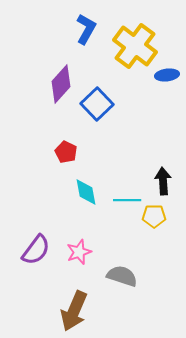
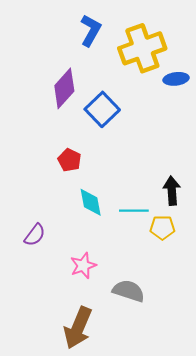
yellow cross: (135, 46) -> (142, 48), turned 33
purple semicircle: (36, 250) -> (35, 235), moved, size x0.7

